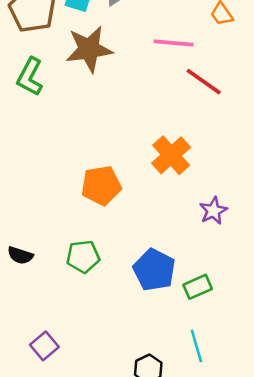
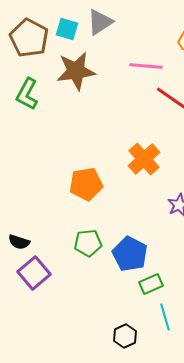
green pentagon: (83, 257) -> (88, 243), moved
green rectangle: (198, 287) -> (151, 284), moved
purple square: (44, 346) -> (34, 273), moved, size x1.4

